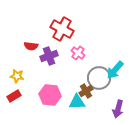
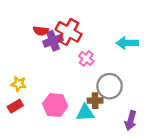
red semicircle: (31, 46) -> (41, 31), moved
purple cross: (49, 56) -> (53, 41), moved
cyan arrow: (115, 70) -> (127, 43), moved, turned 48
brown cross: (86, 91) -> (95, 101), turned 32

